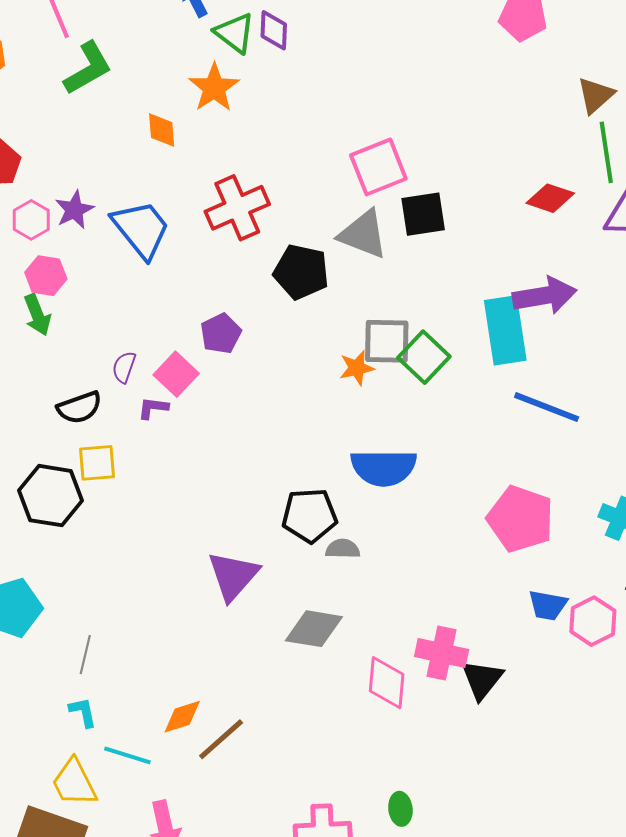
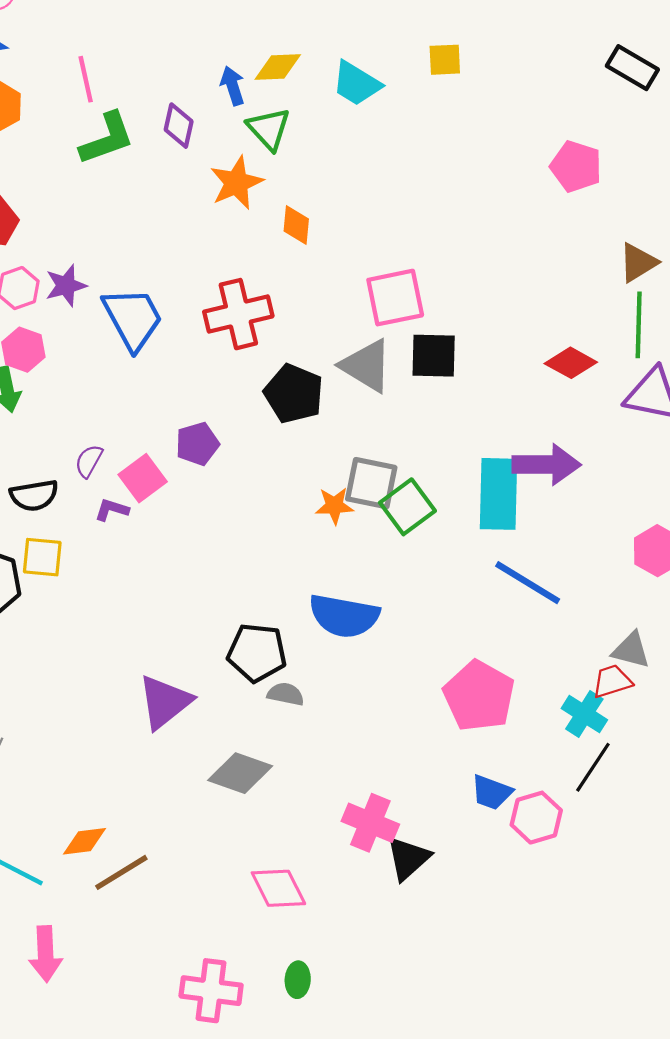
purple diamond: (274, 30) -> (179, 126), moved
orange diamond: (162, 130) -> (296, 225), moved
pink diamond: (387, 683) -> (278, 888), moved, turned -42

